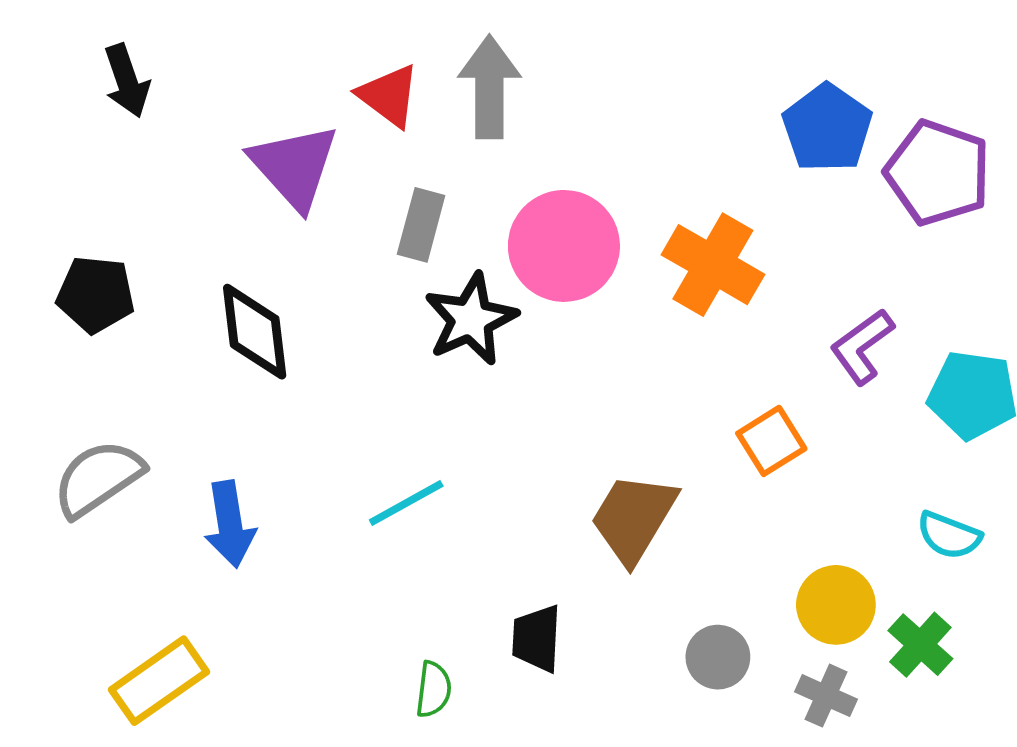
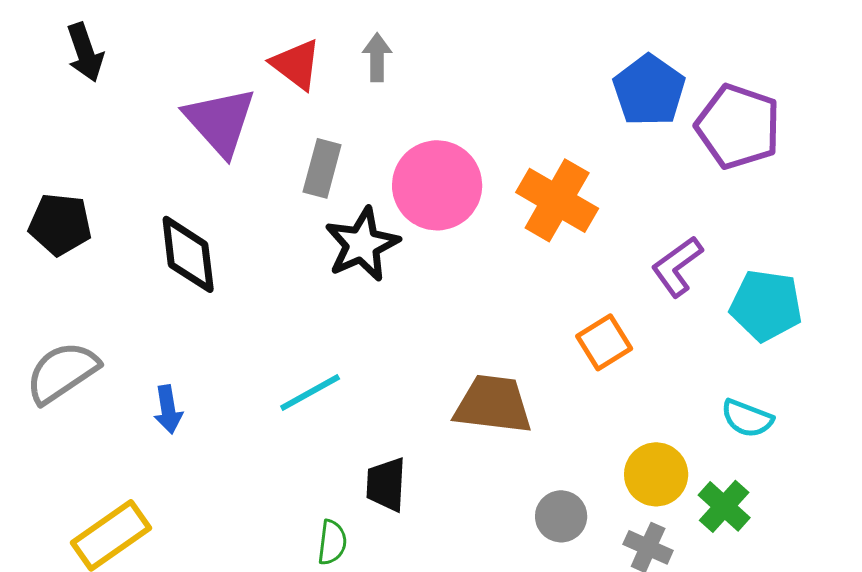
gray arrow: (489, 87) -> (377, 57), size x0.6
brown trapezoid: (633, 518) -> (493, 404), turned 66
blue arrow: (230, 524) -> (168, 409), size x0.7
black trapezoid: (537, 638) -> (386, 484), moved

